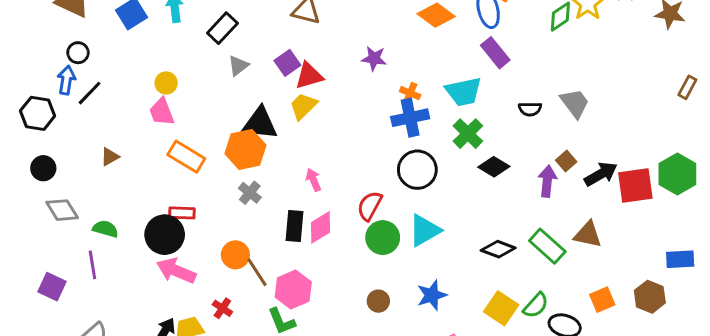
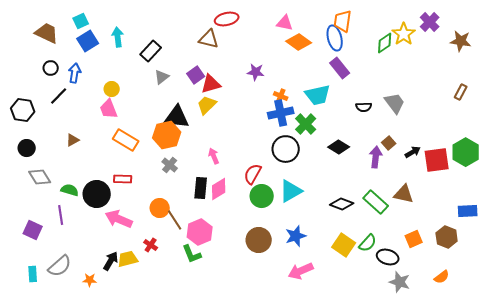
blue arrow: (66, 80) -> (75, 73), moved
brown rectangle: (687, 87) -> (461, 92), moved
green cross: (468, 134) -> (306, 124), moved
black arrow: (601, 174) -> (413, 152), size x0.7
black circle: (165, 235) -> (97, 194), moved
brown circle: (378, 301) -> (259, 240), size x1.6

